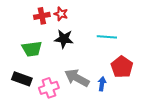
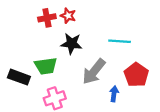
green trapezoid: (32, 49) -> (46, 66), moved
gray arrow: (77, 78) -> (94, 71), moved, turned -80
black rectangle: (22, 79) -> (19, 77), moved

